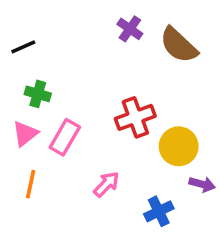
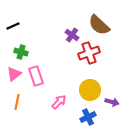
purple cross: (130, 29) -> (72, 35), moved
red cross: (135, 117) -> (89, 53), moved
pink rectangle: (65, 137) -> (36, 76), turned -48
yellow circle: (179, 146) -> (90, 90), moved

